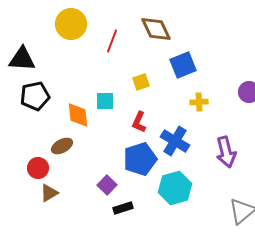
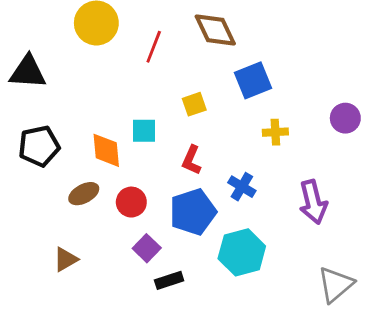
black pentagon: (35, 96) -> (39, 146), moved
blue cross: (175, 141) -> (242, 187), size x0.7
red circle: (38, 168) -> (131, 202), moved

